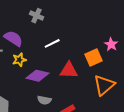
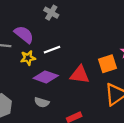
white line: (52, 43) -> (52, 50), moved
gray semicircle: (44, 100) -> (42, 102), moved

